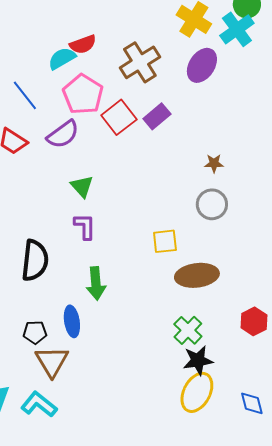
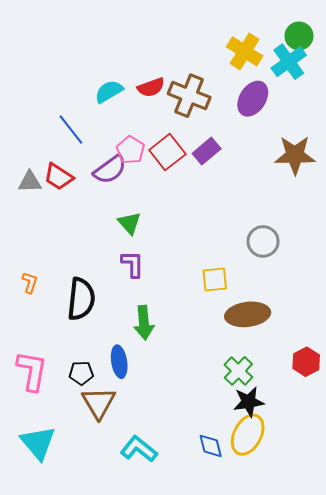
red semicircle: (83, 44) -> (151, 87), moved
brown cross: (140, 62) -> (189, 96), turned -36
pink pentagon: (83, 94) -> (130, 150), moved, size x0.7
brown star: (214, 163) -> (295, 155), moved, size x2.0
blue diamond: (252, 403) -> (211, 446), moved
cyan L-shape: (39, 404) -> (139, 449), moved

